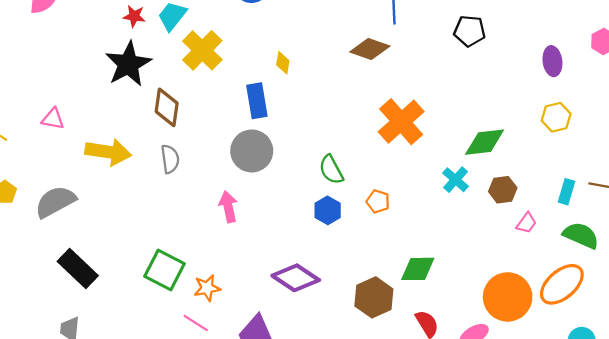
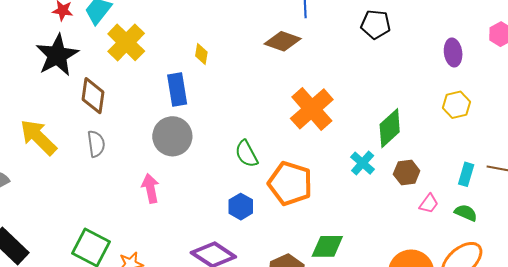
green diamond: (485, 142) -> (390, 128), turned -36
yellow arrow: (108, 152) -> (38, 137), turned -144
orange pentagon: (378, 201) -> (290, 183), size x2.0
blue hexagon: (328, 210) -> (241, 207), moved
green semicircle: (581, 235) -> (466, 213), moved, size x0.7

